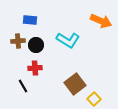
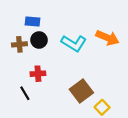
orange arrow: (101, 21) -> (107, 38), moved
black circle: (36, 45) -> (39, 40), moved

